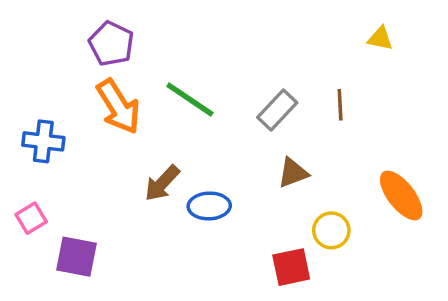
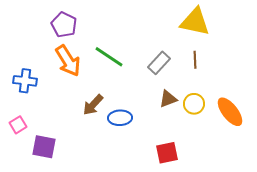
yellow triangle: (380, 38) -> (195, 22), moved, size x2.0
yellow circle: (331, 230) -> (194, 104), moved

